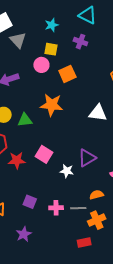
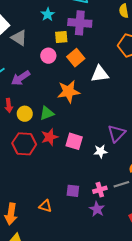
purple cross: (80, 42) -> (80, 23), size x1.6
yellow square: (51, 49) -> (61, 37), moved
white triangle: (98, 113) -> (100, 74), moved
red star: (17, 160) -> (50, 137), moved
purple star: (24, 234) -> (97, 209), moved

